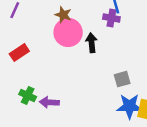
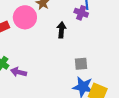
pink circle: (68, 32) -> (25, 17), moved

